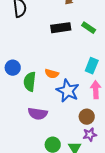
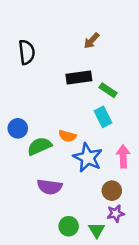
green rectangle: (89, 28) -> (108, 90), moved
cyan rectangle: (92, 66) -> (103, 117), moved, turned -49
green semicircle: (30, 82) -> (39, 146), turned 60

